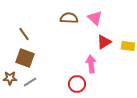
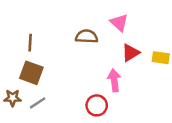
brown semicircle: (69, 18) -> (87, 36), moved
brown line: (24, 34) -> (30, 43), turned 40

